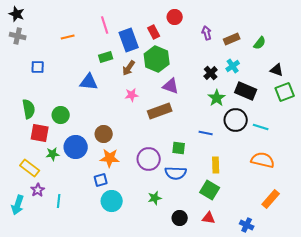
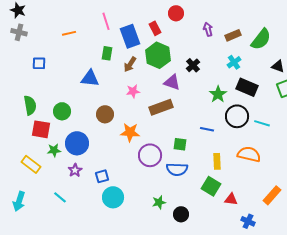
green semicircle: (260, 43) -> (261, 39), size x1.6
green rectangle: (106, 57) -> (107, 53), turned -64
black cross: (211, 73) -> (193, 65), moved
brown circle: (104, 134) -> (105, 114), moved
orange star: (110, 158) -> (130, 132), moved
orange semicircle: (263, 160) -> (249, 154), moved
purple star: (38, 190) -> (75, 170), moved
green star: (155, 198) -> (159, 202), moved
cyan line: (59, 201) -> (60, 197), turned -56
red triangle: (209, 218) -> (231, 199), moved

